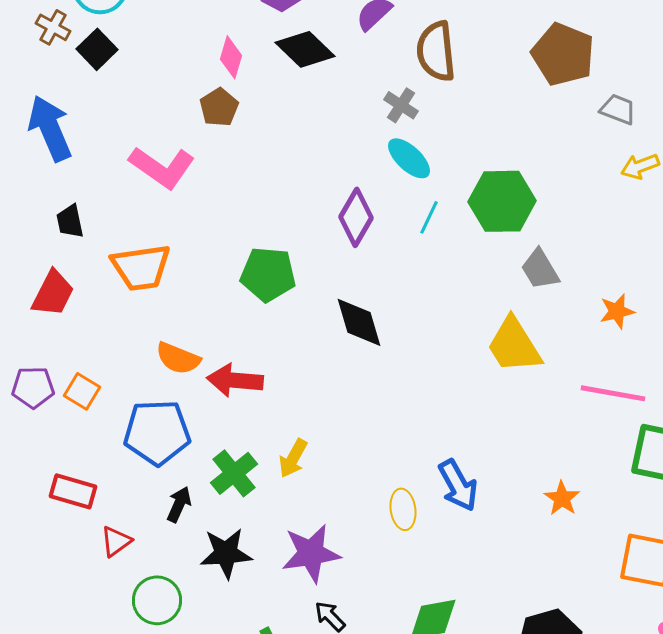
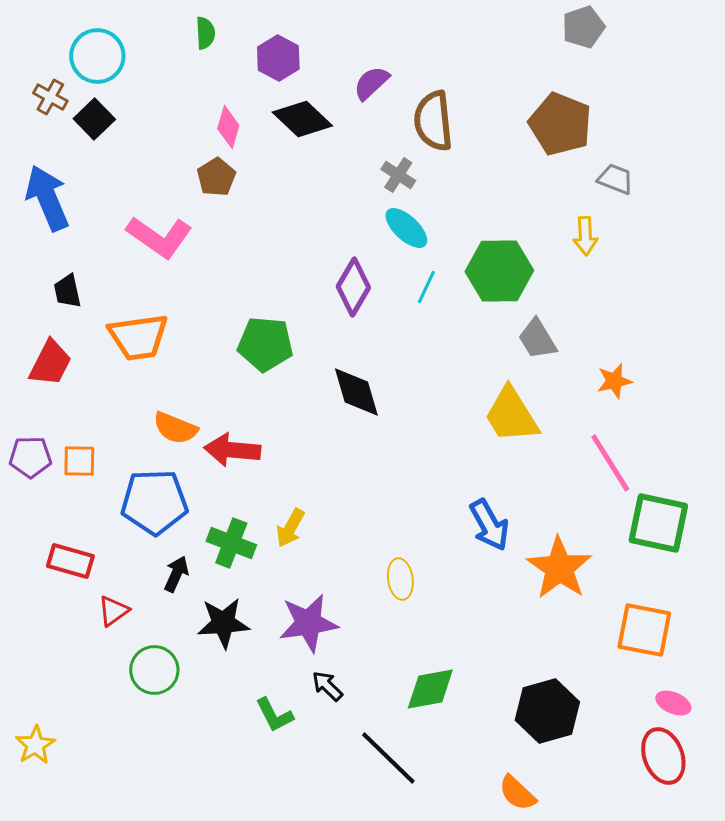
yellow arrow: (640, 166) -> (585, 236), moved, turned -72
orange square: (82, 391) -> (79, 461), turned -30
pink line: (613, 393) -> (610, 463), turned 48
green cross: (234, 473) -> (231, 543), turned -30
blue arrow: (458, 485) -> (489, 525), moved
orange star: (562, 498) -> (559, 568), size x1.8

